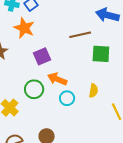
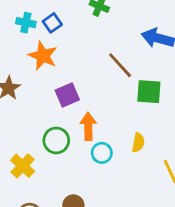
brown line: (80, 35) -> (120, 65), turned 60
orange arrow: (57, 79) -> (88, 126), turned 66

